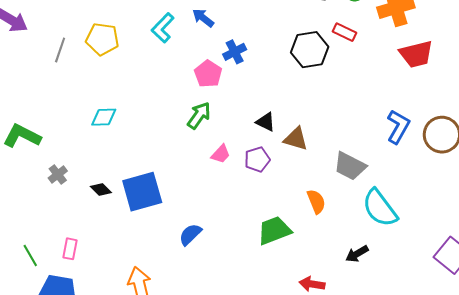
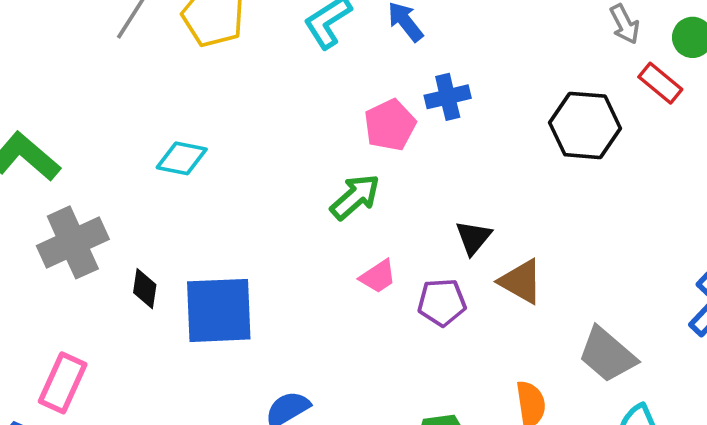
red rectangle: (345, 32) -> (660, 83), moved
black triangle: (266, 122) -> (473, 238), turned 30
gray cross: (58, 174) -> (73, 242), size x1.8
black diamond: (101, 190) -> (145, 289), turned 40
pink rectangle: (70, 249) -> (63, 383), size x1.4

